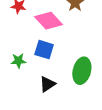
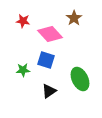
green ellipse: (82, 71) -> (80, 79), turned -40

